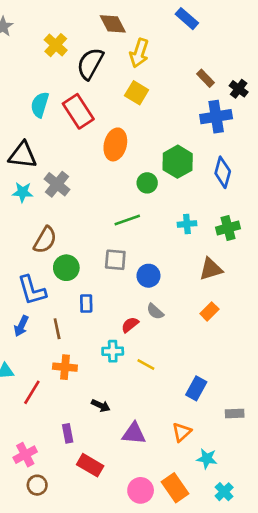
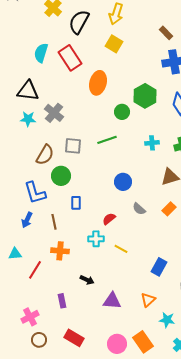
gray square: (115, 260) -> (73, 146), moved
gray semicircle: (155, 311) -> (139, 209), moved
red rectangle: (90, 465) -> (74, 338), moved

